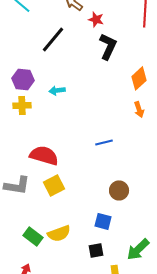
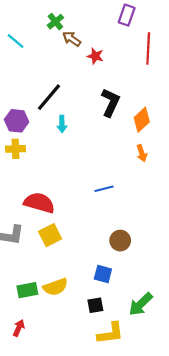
black line: (53, 39) -> (49, 97), moved
black L-shape: (108, 46) -> (110, 102), moved
cyan arrow: (57, 90) -> (62, 124), moved, turned -84
green rectangle: (33, 236) -> (27, 290), turned -48

